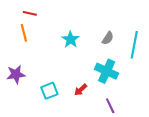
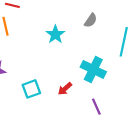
gray semicircle: (108, 38) -> (91, 20), moved

